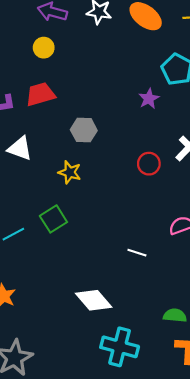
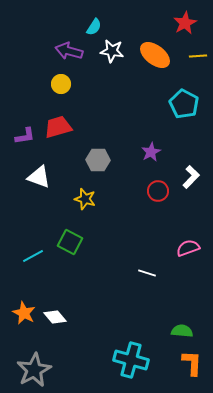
purple star: (149, 99) -> (151, 152), moved
green square: (53, 219) -> (70, 242), turned -30
white diamond: (94, 300) -> (55, 317), moved, size x0.7

